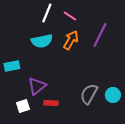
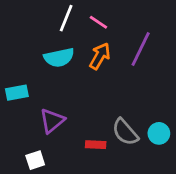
gray semicircle: (89, 94) -> (125, 132), turned -70
red rectangle: (51, 103) -> (96, 145), moved
white square: (23, 106) -> (35, 160), moved

